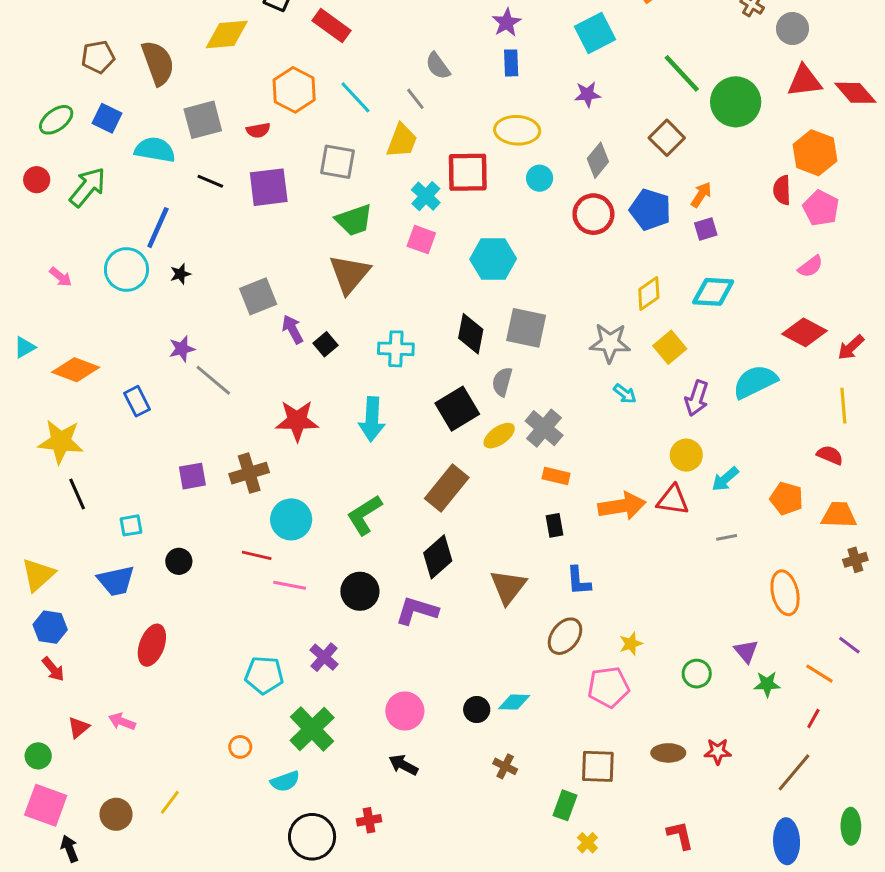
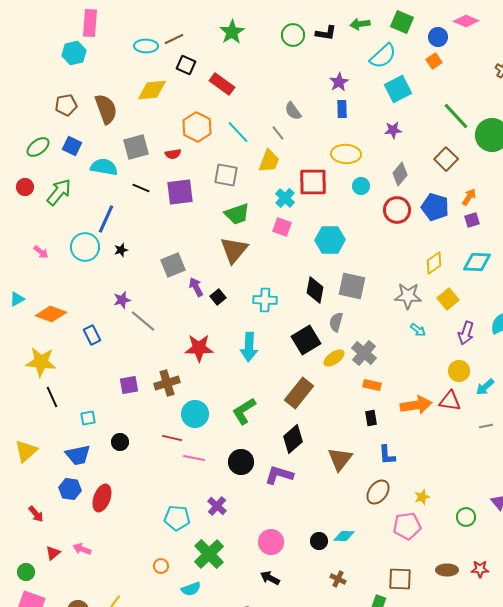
blue hexagon: (50, 627) -> (70, 489), moved

